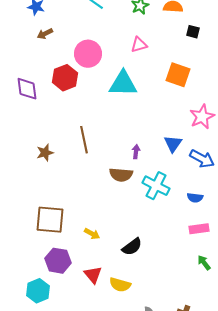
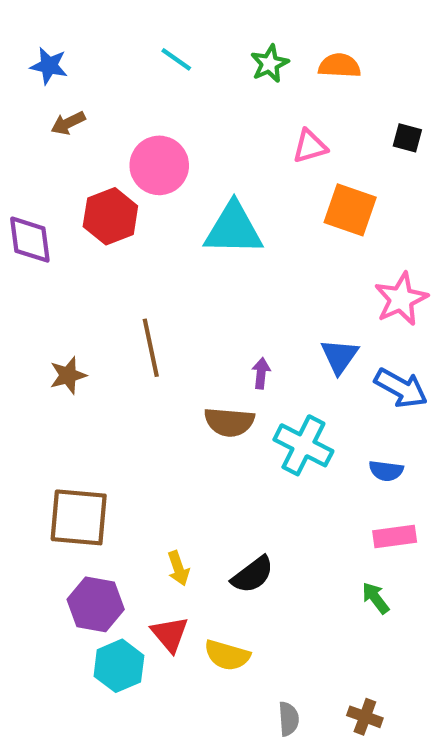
black square: (193, 32) -> (407, 138), moved
pink triangle: (139, 45) -> (310, 146), moved
yellow arrow: (92, 234) -> (178, 568), moved, turned 42
green arrow: (204, 263) -> (376, 598), moved
cyan hexagon: (38, 291) -> (119, 666), moved

